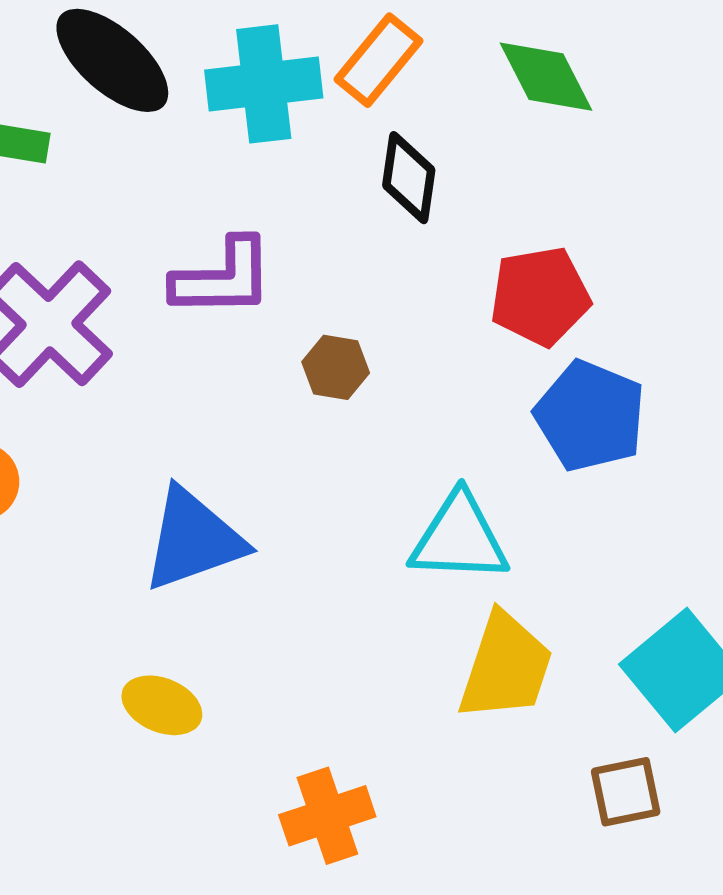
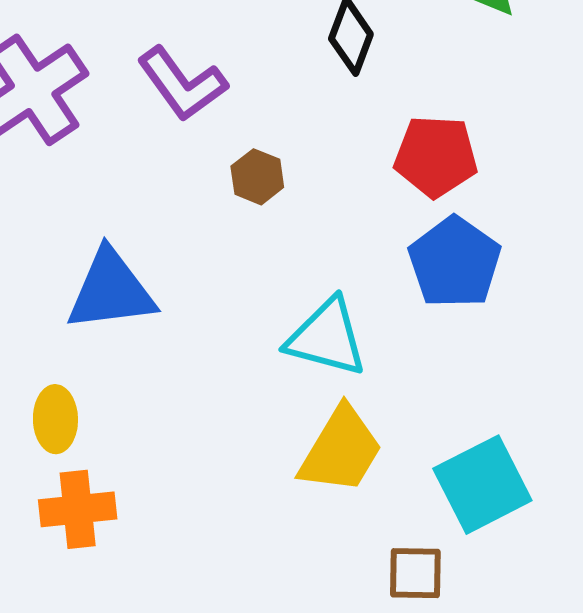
purple L-shape: (223, 278) -> (182, 84), turned 42
yellow ellipse: (162, 705) -> (55, 419), turned 54
orange cross: (327, 816) -> (78, 509), moved

